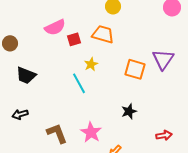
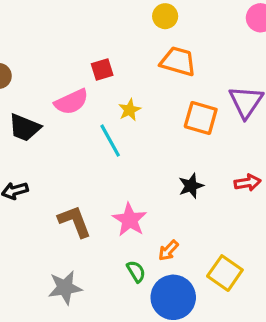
pink semicircle: (55, 27) -> (71, 102), moved
orange trapezoid: (103, 34) -> (178, 61), moved
red arrow: (164, 135) -> (248, 183), moved

